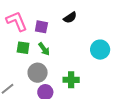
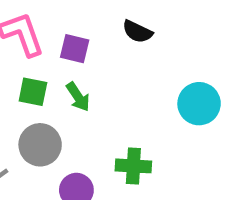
black semicircle: (70, 18) -> (137, 32), turned 56
gray circle: (38, 73) -> (40, 145), moved

